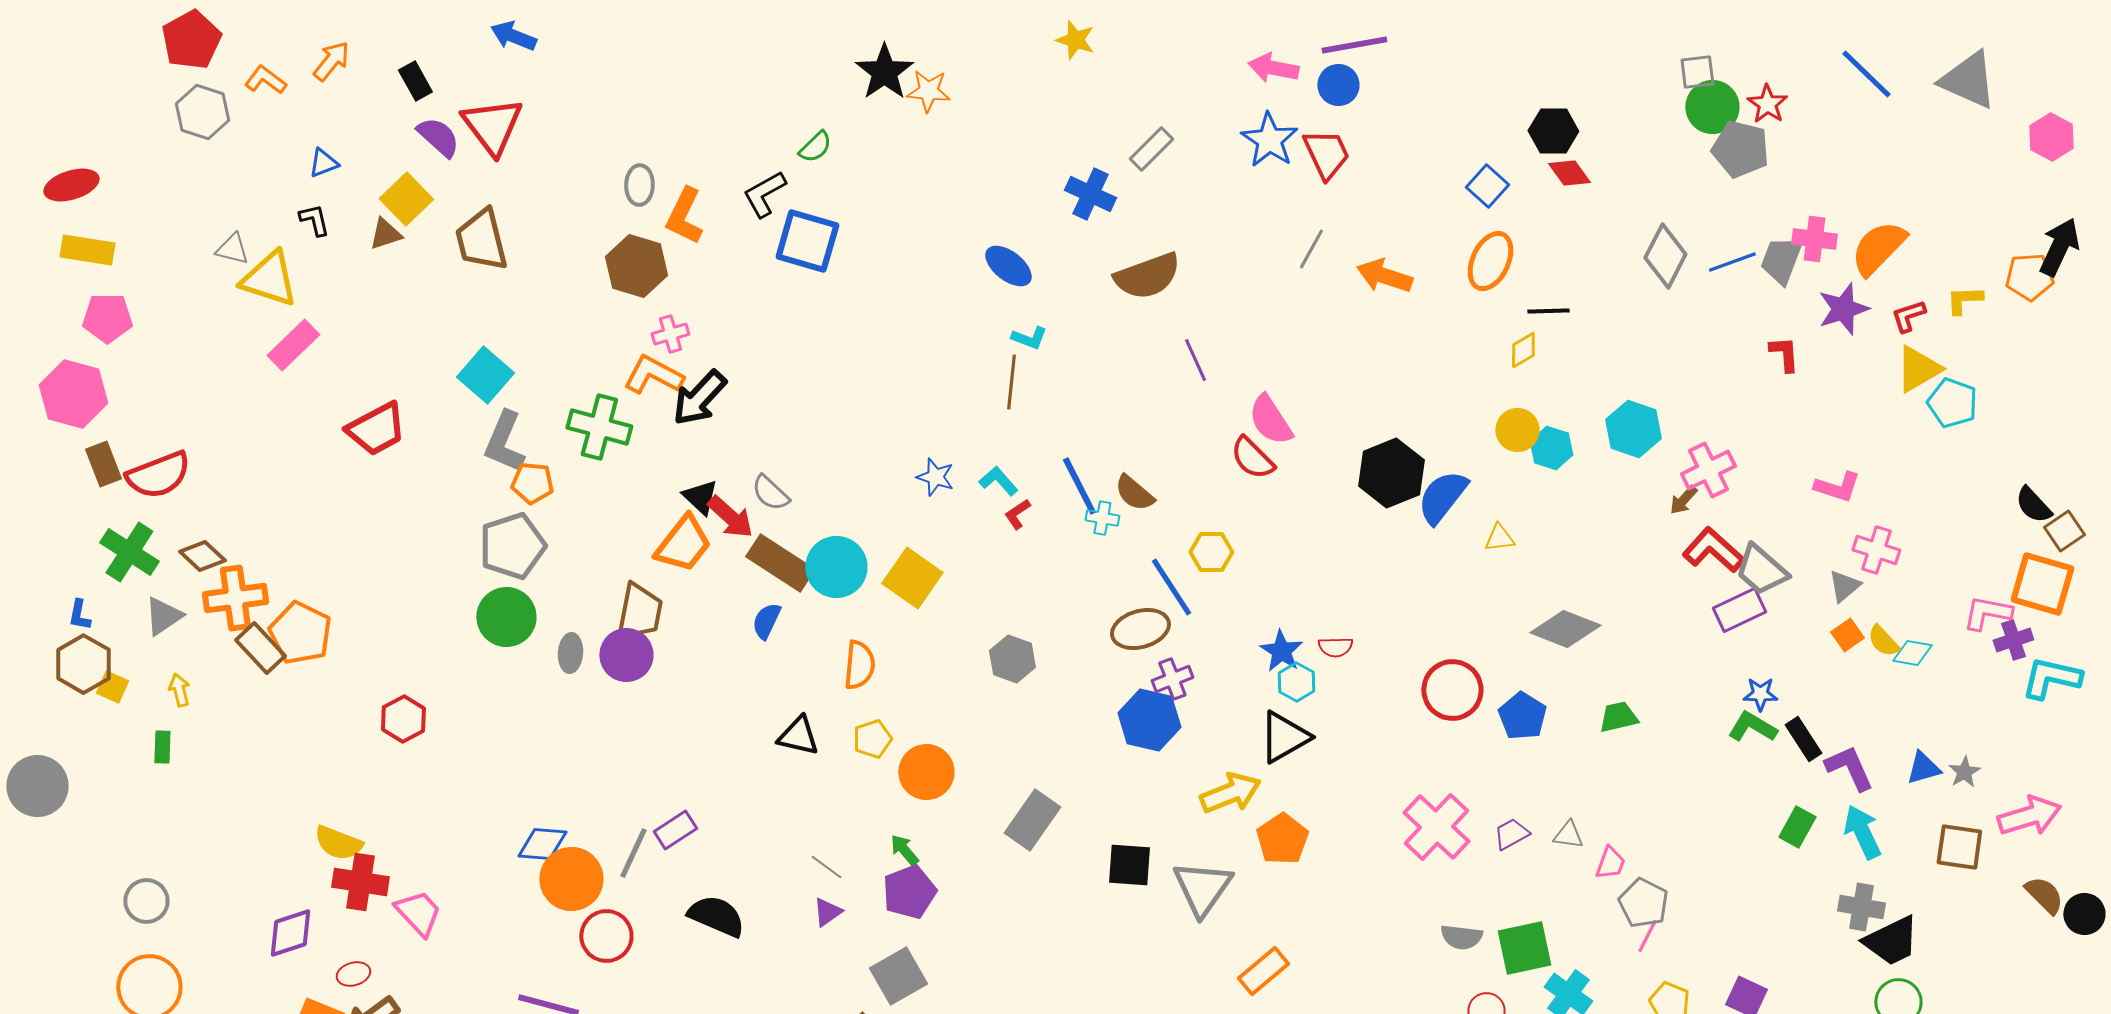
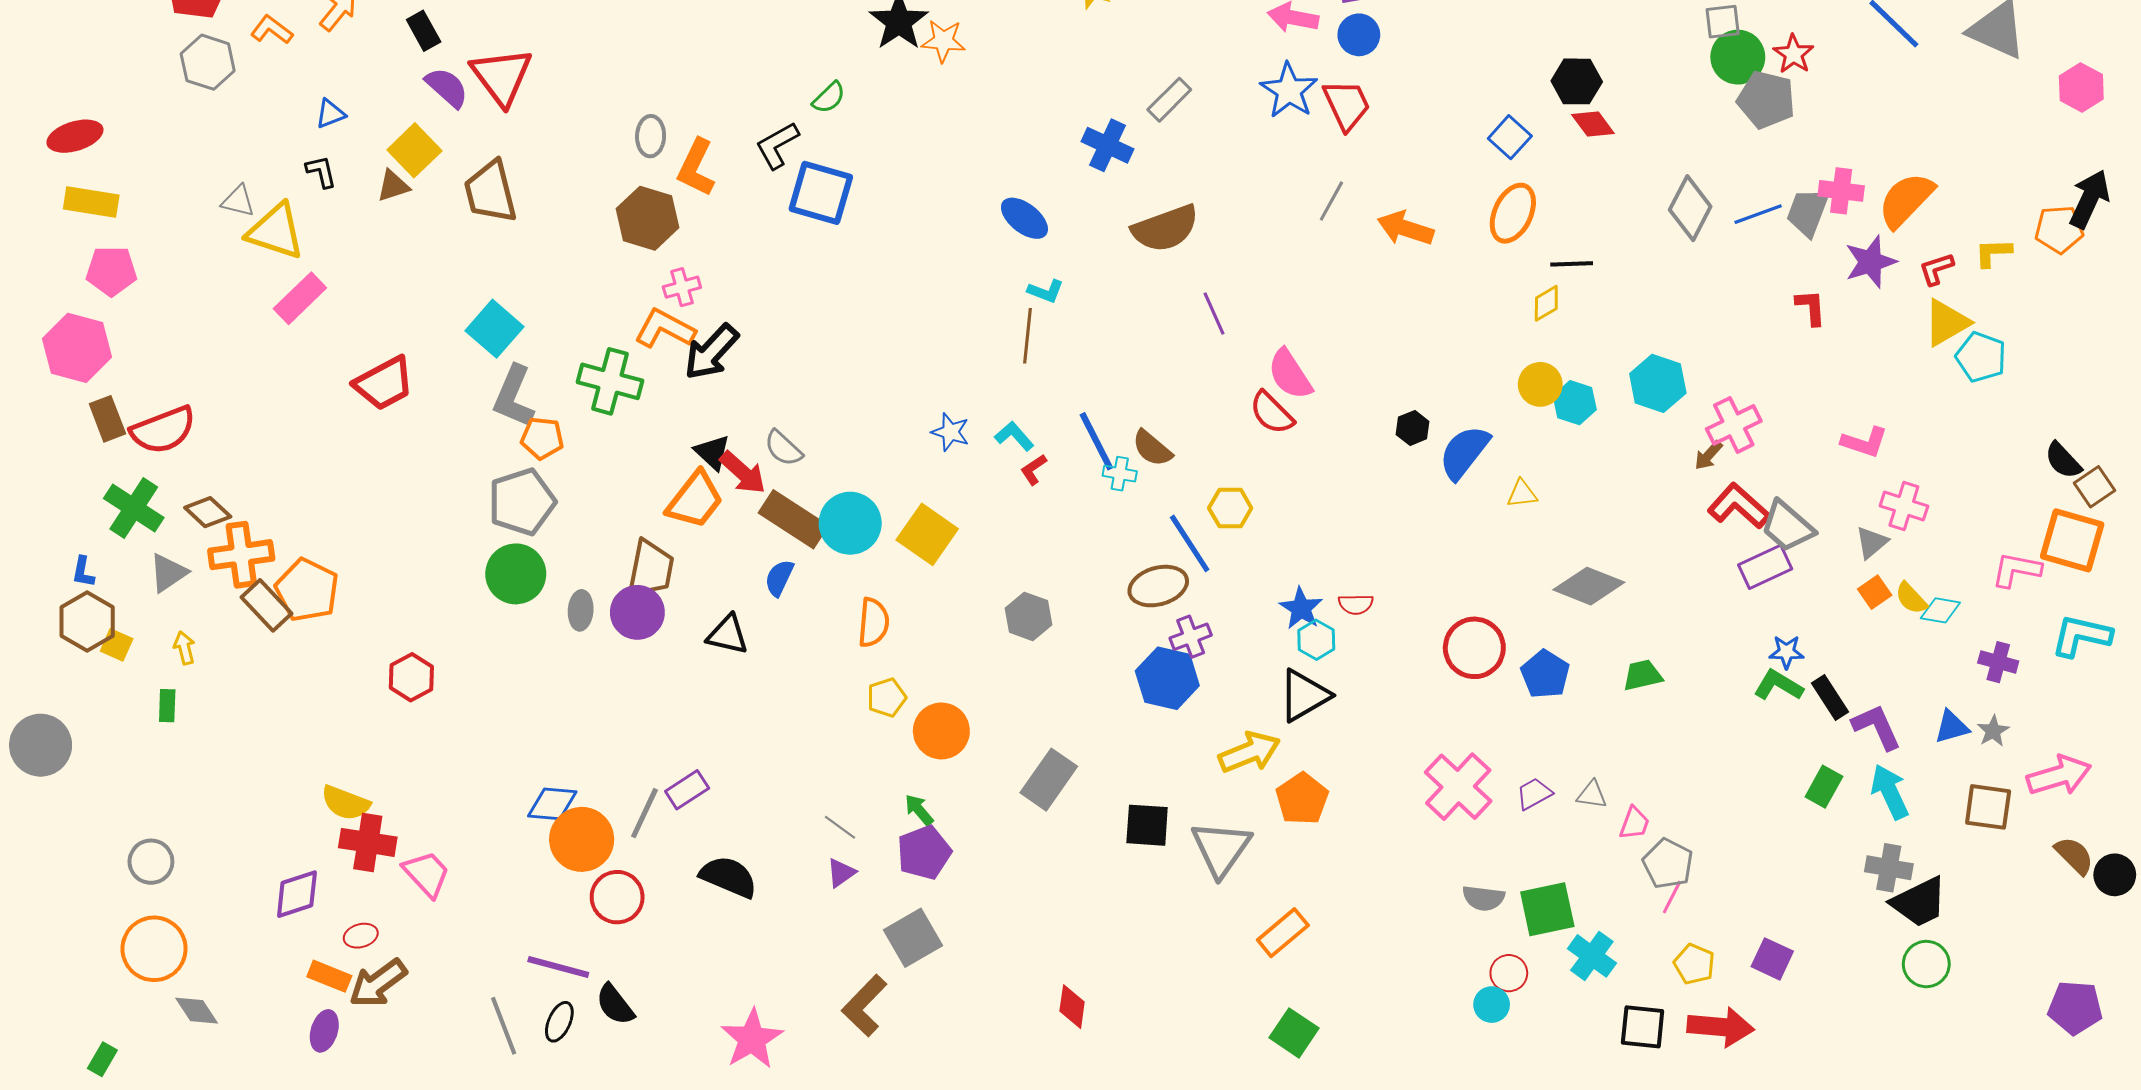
black hexagon: (1391, 473) -> (1413, 428), size x0.5
purple cross: (2013, 640) -> (1998, 662), moved, turned 33
black triangle: (798, 736) -> (728, 635), moved

